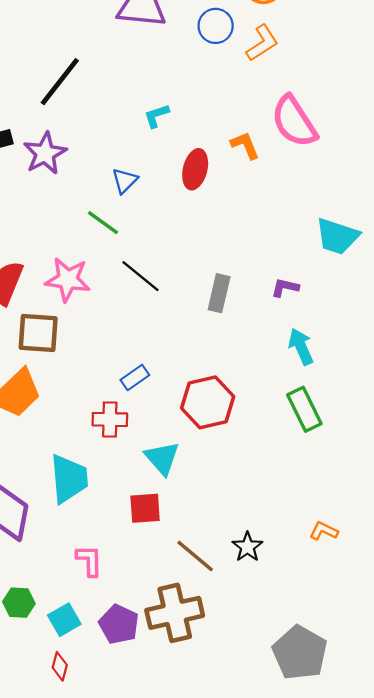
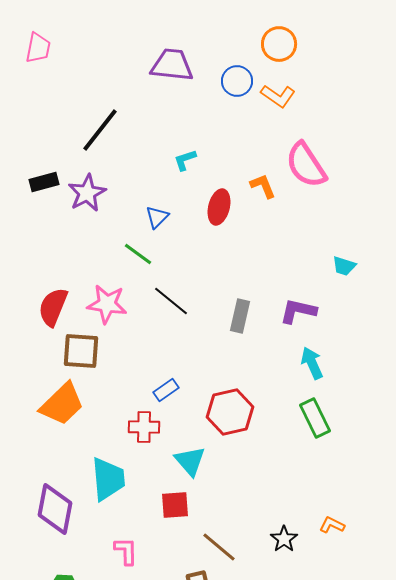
orange L-shape: (262, 43) -> (278, 96), turned 68
cyan trapezoid: (337, 236) -> (344, 266), size x0.6
purple L-shape: (285, 288) -> (298, 311), size x1.5
black star: (247, 547) -> (284, 539), moved

